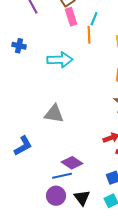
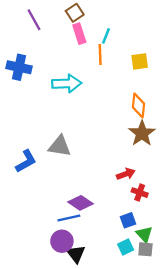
blue cross: (19, 46) -> (19, 67), size x1.5
blue L-shape: (23, 146) -> (26, 161), moved
black triangle: (82, 198) -> (76, 254), moved

